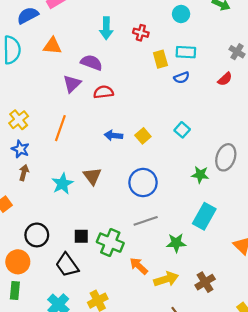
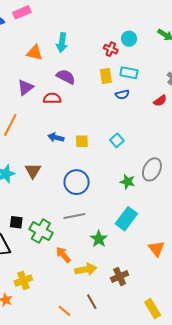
red cross: (141, 33) -> (111, 49), moved
orange triangle: (52, 46) -> (35, 53), moved
purple semicircle: (91, 63) -> (66, 77), moved
yellow square: (143, 136) -> (82, 141), turned 32
green star: (176, 243) -> (99, 239), turned 30

